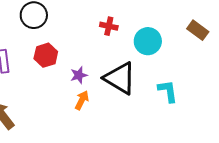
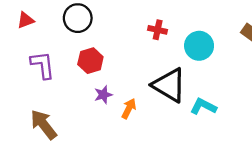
purple star: (79, 75) -> (103, 95), moved
cyan L-shape: (168, 91) -> (203, 106), moved, turned -55

